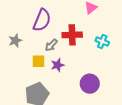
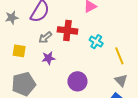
gray star: (15, 41) -> (12, 18), moved
yellow square: (38, 61) -> (19, 51), moved

